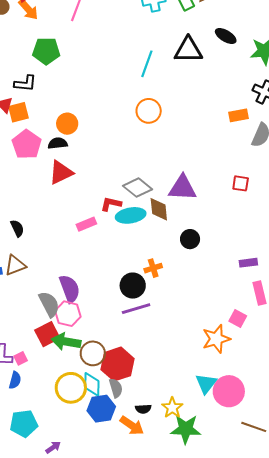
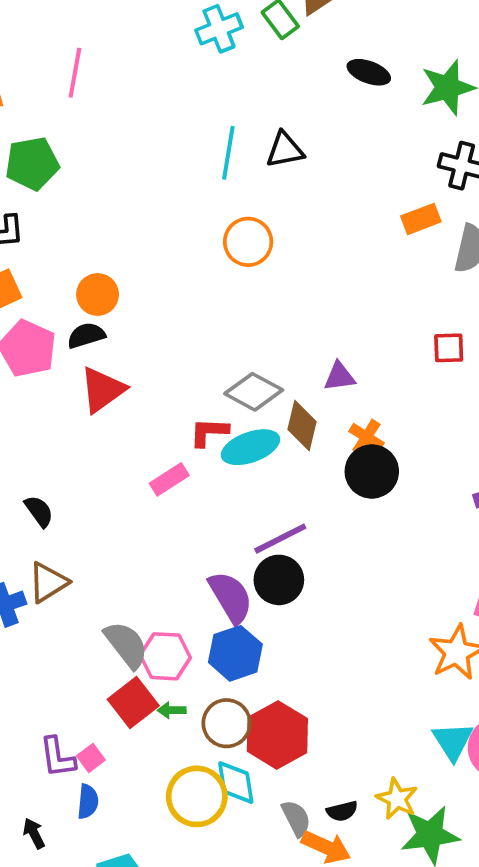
black triangle: (188, 50) -> (285, 150), moved, size x0.7
purple triangle: (182, 188) -> (339, 377), size x0.6
brown diamond: (159, 209) -> (302, 425), turned 30
black circle: (190, 239) -> (372, 471), size x1.4
orange cross: (153, 268) -> (366, 437), moved, turned -30
purple semicircle: (70, 289) -> (231, 597), moved
purple line: (136, 309) -> (280, 539), moved
green arrow: (66, 342) -> (172, 710), size x0.5
gray semicircle: (116, 388) -> (296, 818), moved
blue hexagon: (101, 409) -> (235, 653), moved

